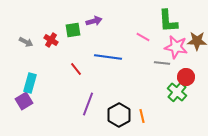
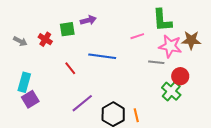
pink line: (143, 37) -> (137, 36), turned -48
purple square: (24, 101) -> (30, 99), moved
purple line: (88, 104) -> (82, 103), turned 30

